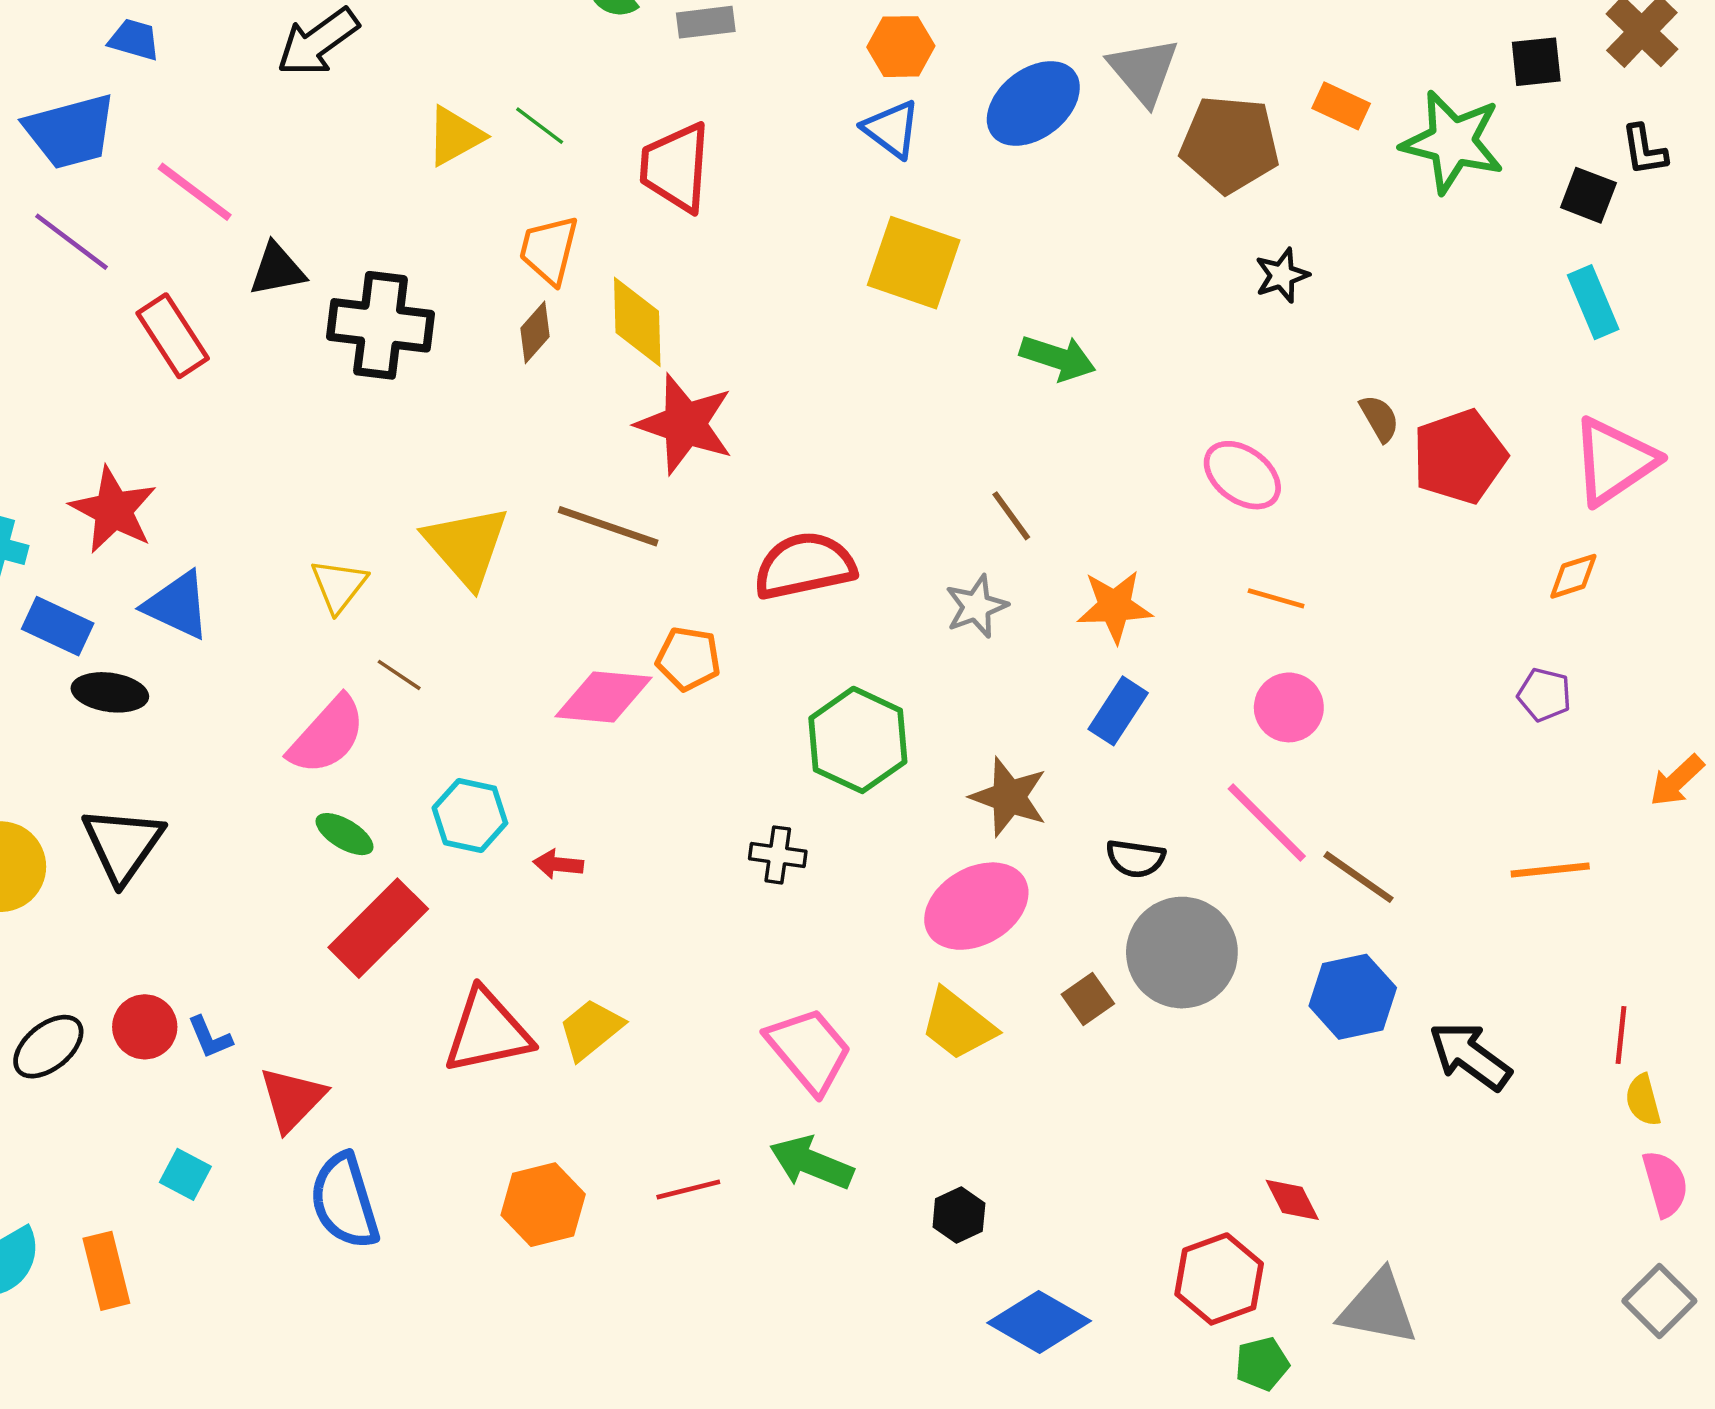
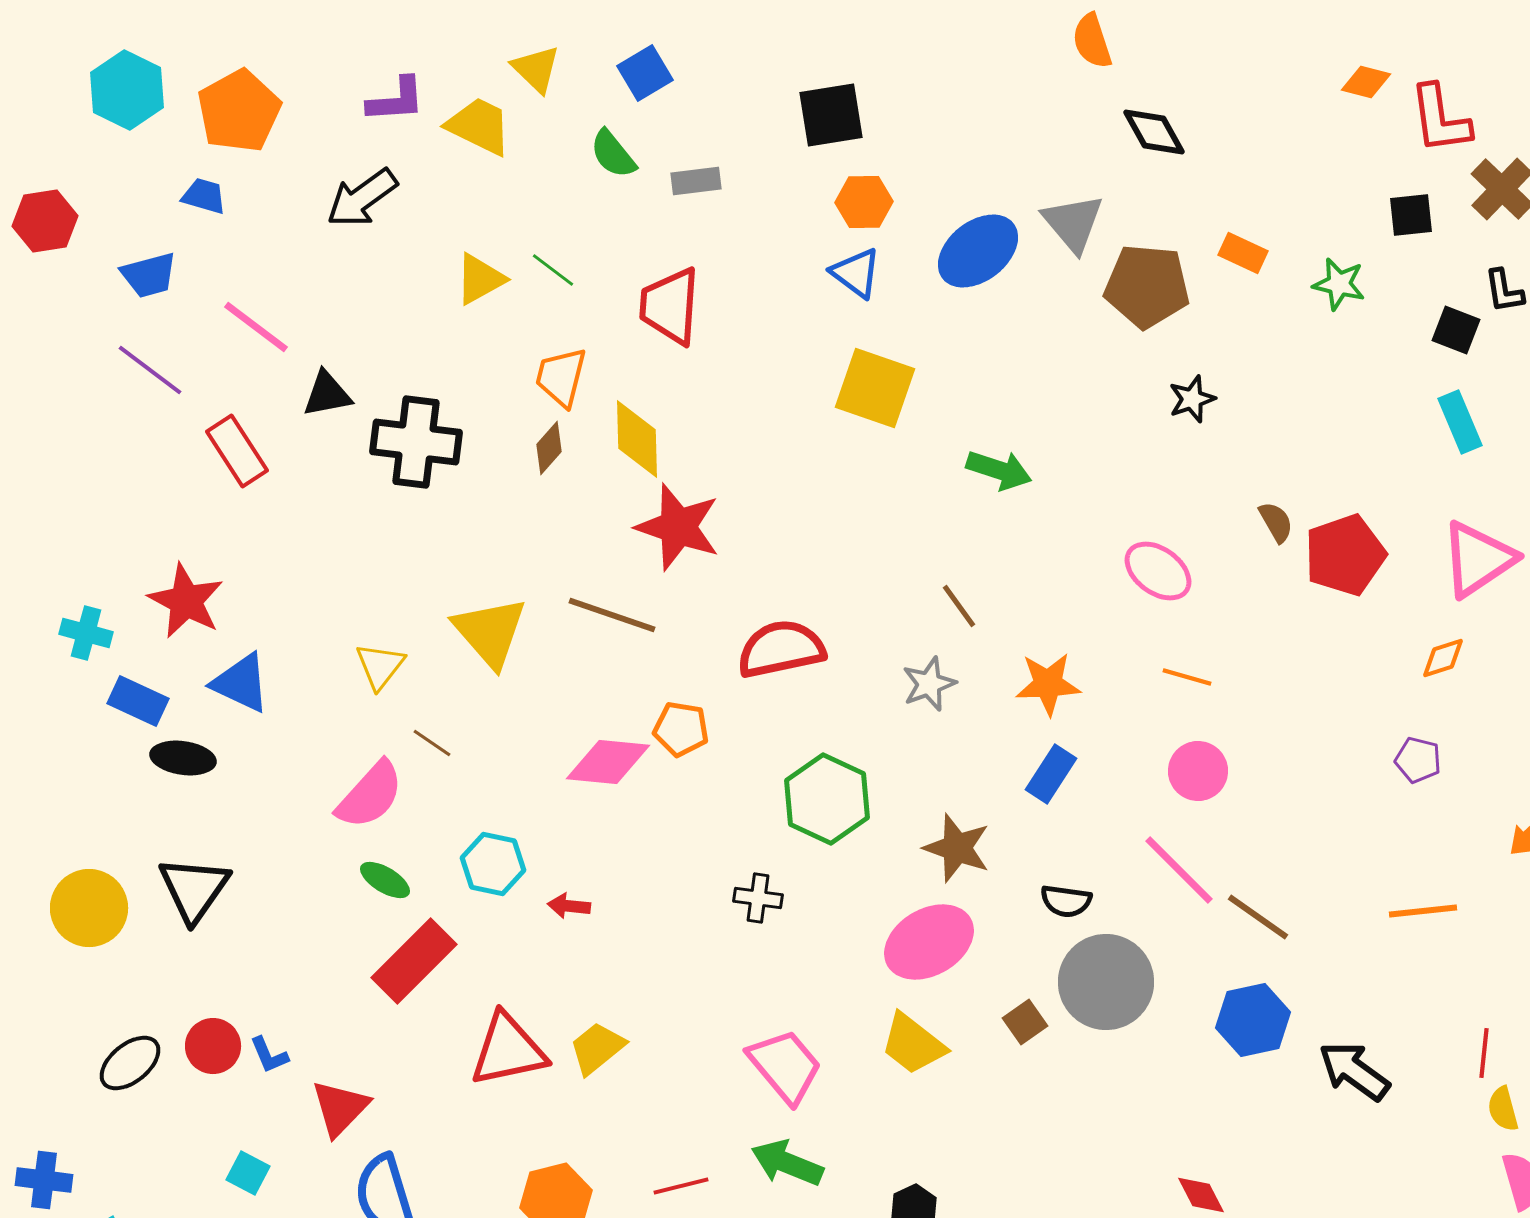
blue trapezoid: (70, 131) -> (149, 275), size x0.7
green star: (1453, 142) -> (1339, 284), size x0.6

